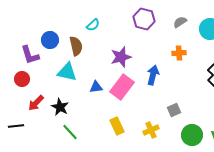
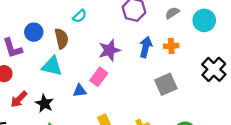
blue arrow: (153, 75) -> (146, 47), moved
blue triangle: (96, 87) -> (80, 91), moved
pink rectangle: (122, 87) -> (99, 77), moved, size x0.7
gray square: (174, 110) -> (166, 84), moved, size x1.5

